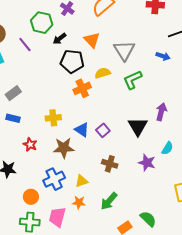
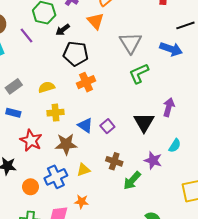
orange triangle: (92, 40) -> (96, 21), moved
blue arrow: (163, 56) -> (171, 49), size x1.5
yellow semicircle: (103, 73) -> (47, 87), moved
red star: (30, 145) -> (31, 140), size x1.5
yellow triangle: (81, 181) -> (83, 170), moved
orange circle: (31, 197) -> (30, 187), moved
green arrow: (109, 201) -> (132, 181), moved

